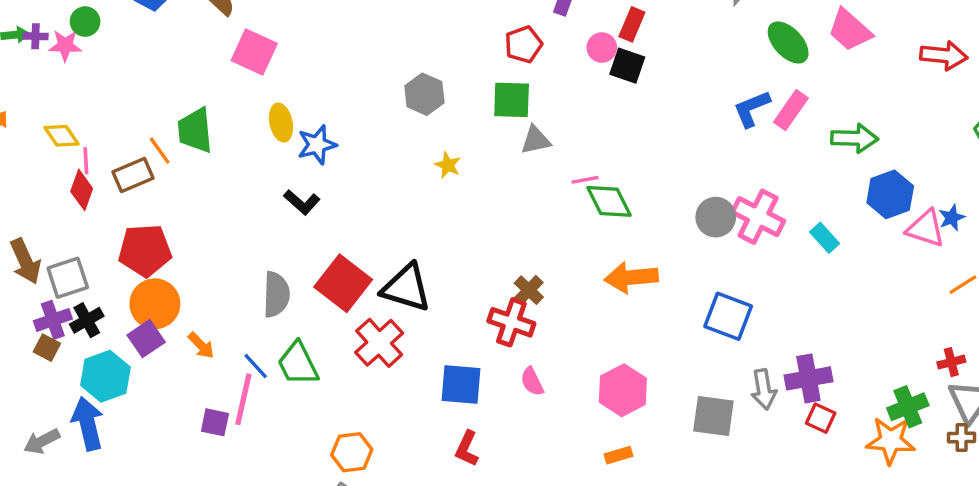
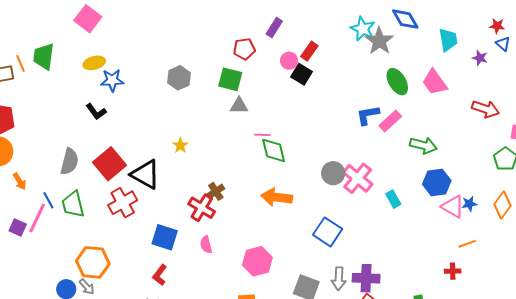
gray hexagon: (424, 94) -> (179, 78), moved
yellow ellipse: (281, 123) -> (94, 63), turned 75
yellow star: (448, 165) -> (180, 146), moved
red cross: (951, 362) -> (453, 271), moved
orange hexagon: (352, 452) -> (93, 262), size x1.4

